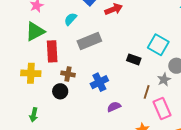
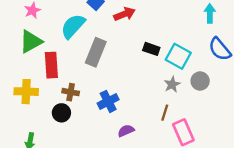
cyan semicircle: (70, 19) -> (73, 26), size x1.6
gray rectangle: (89, 41) -> (96, 52), turned -45
black rectangle: (134, 59) -> (151, 49), moved
gray star: (164, 80) -> (172, 84), moved

